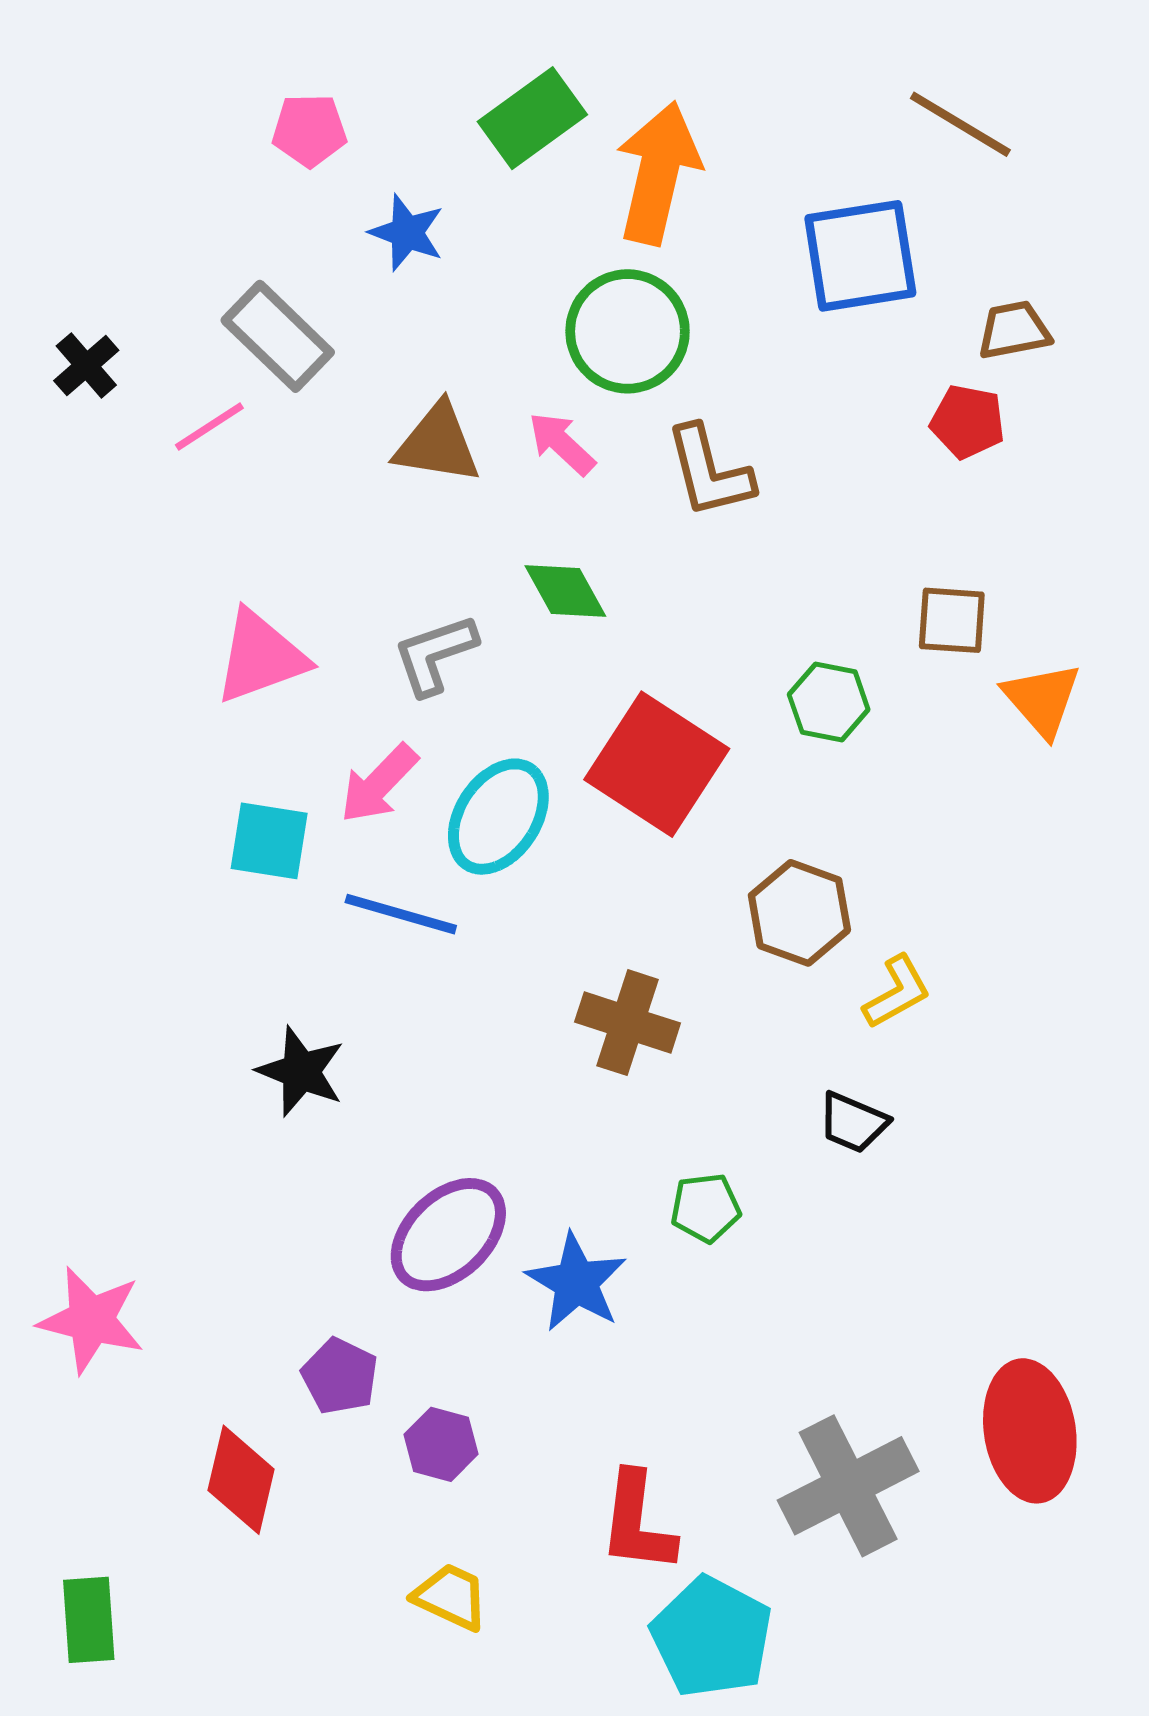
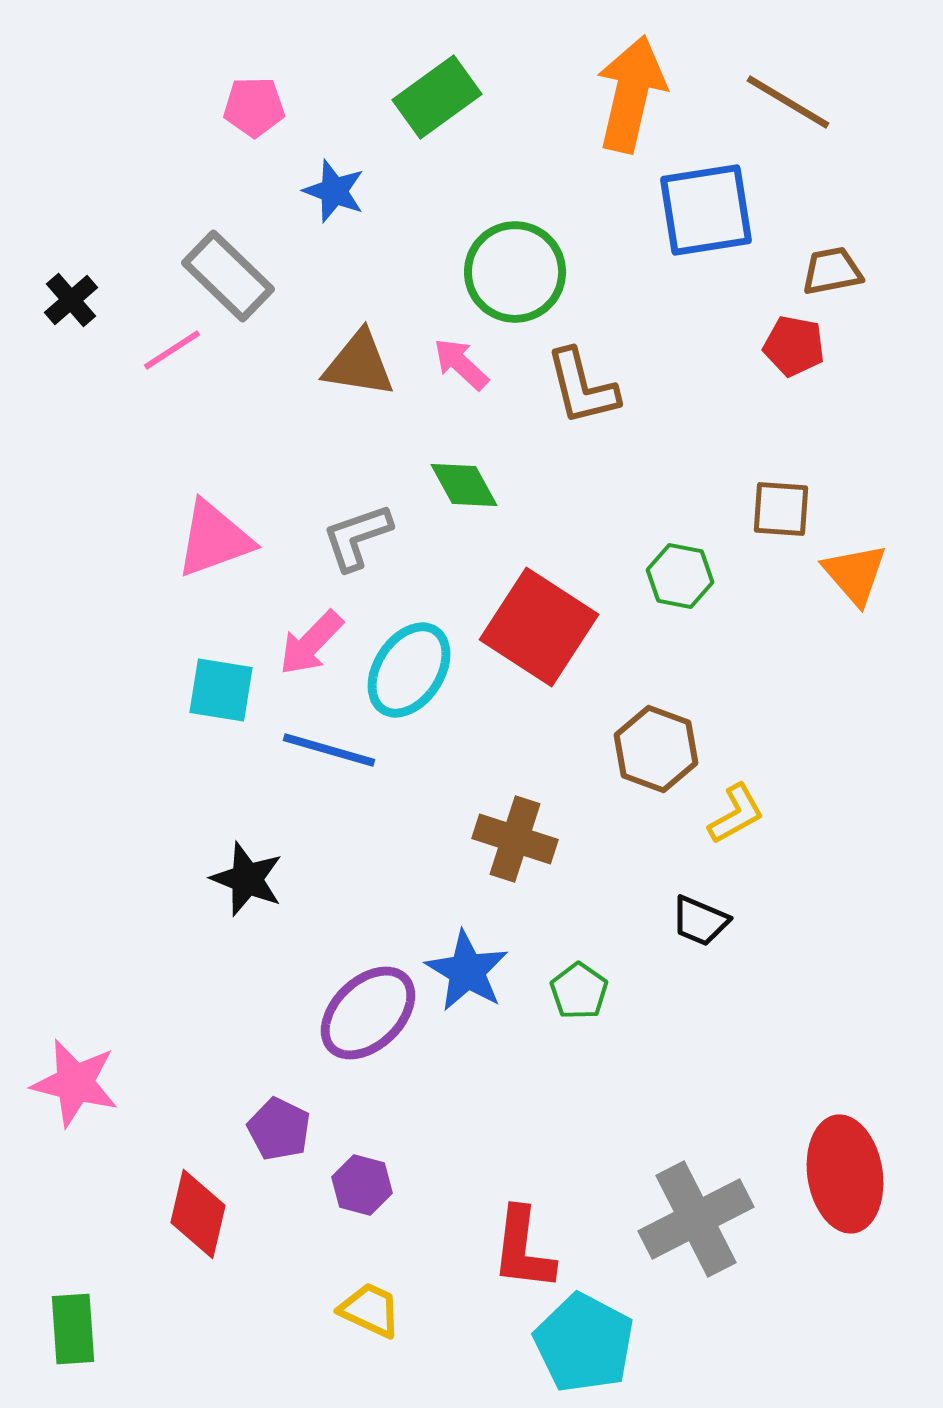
orange arrow: (658, 173) -> (631, 94), moved
green pentagon: (706, 1208) -> (579, 991), turned -30
blue star: (576, 1282) -> (467, 971), moved

